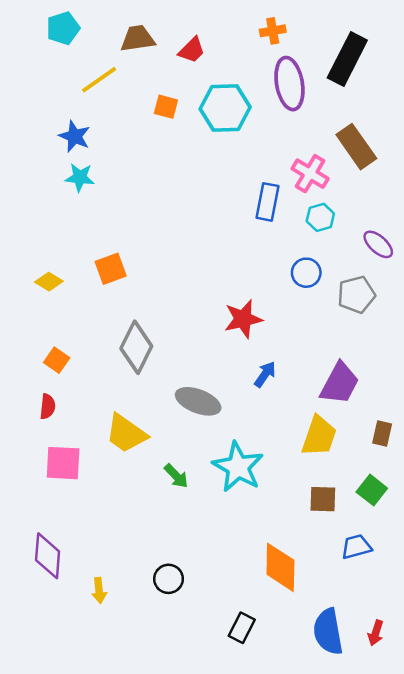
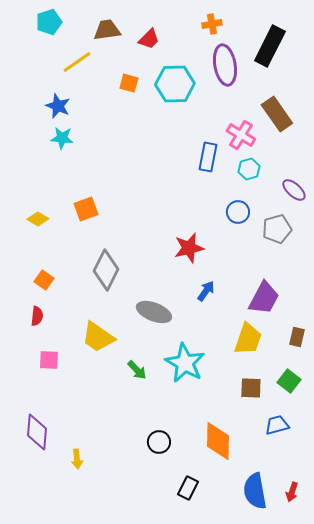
pink square: (63, 463) -> (49, 360), size x0.7
black circle: (169, 579) -> (159, 442), moved

